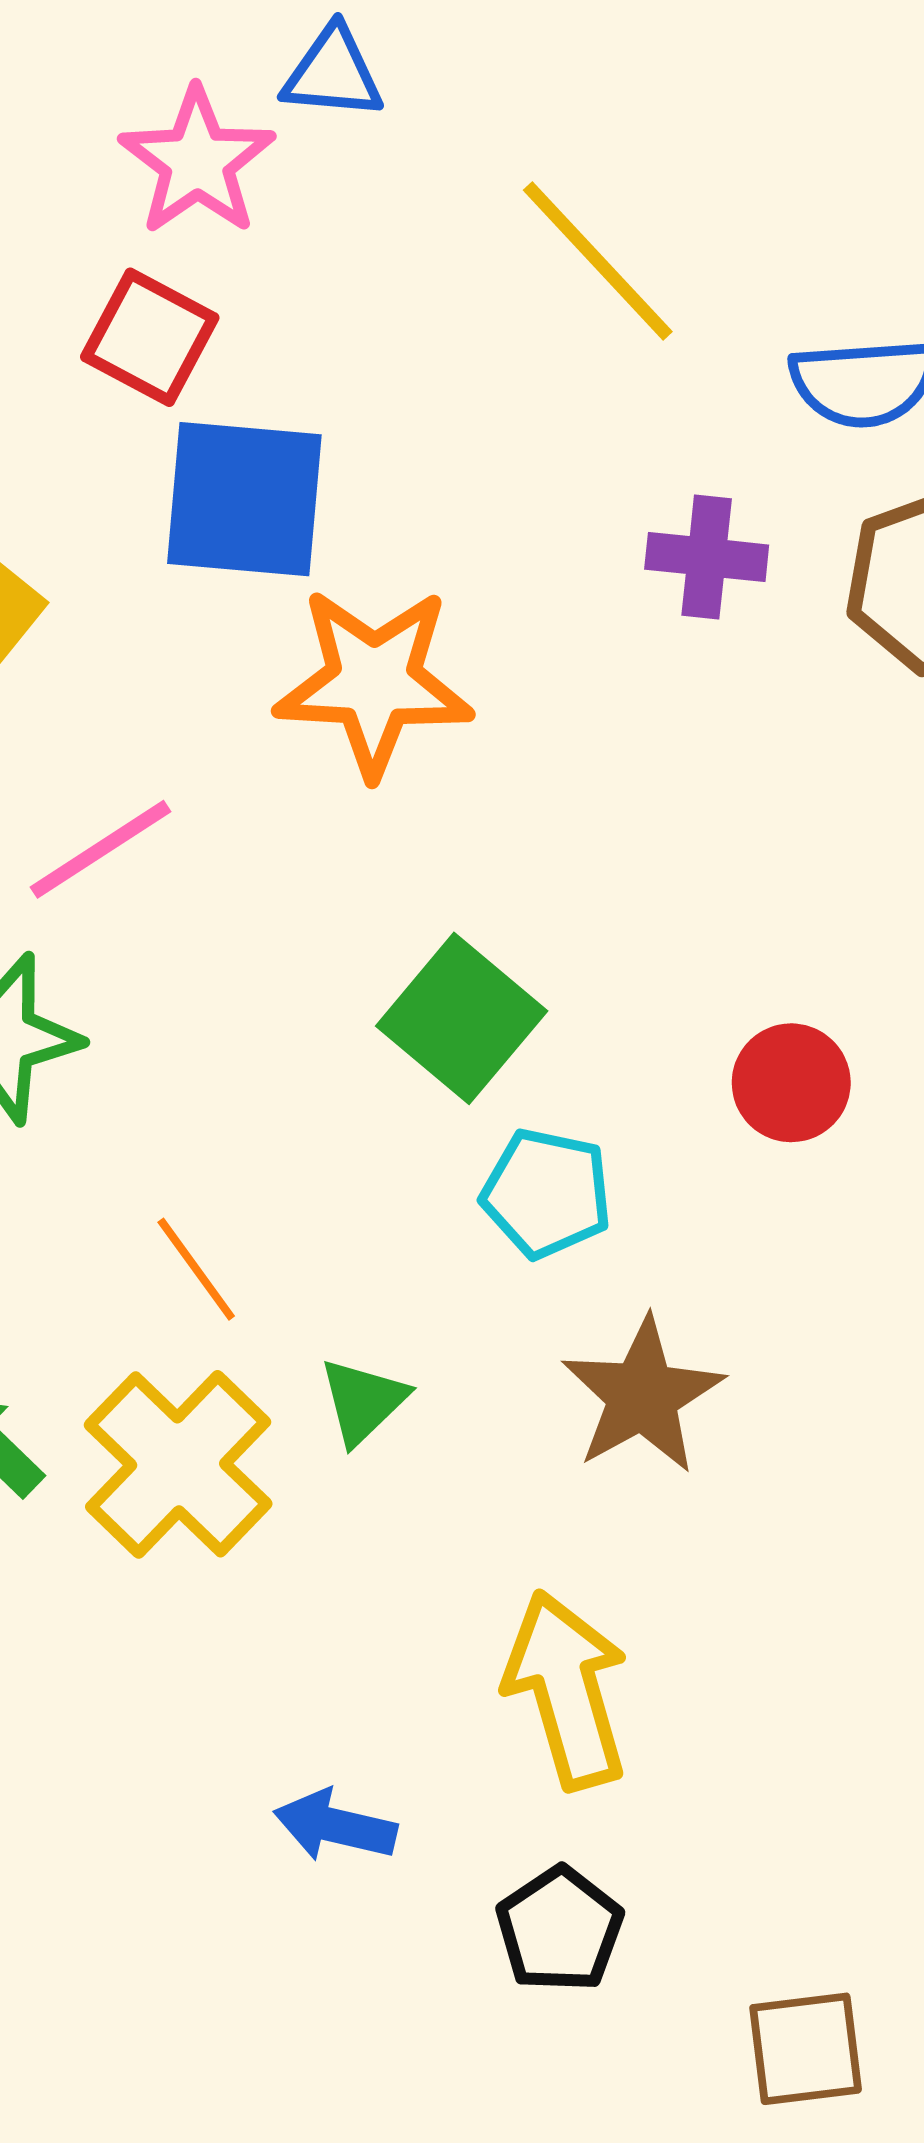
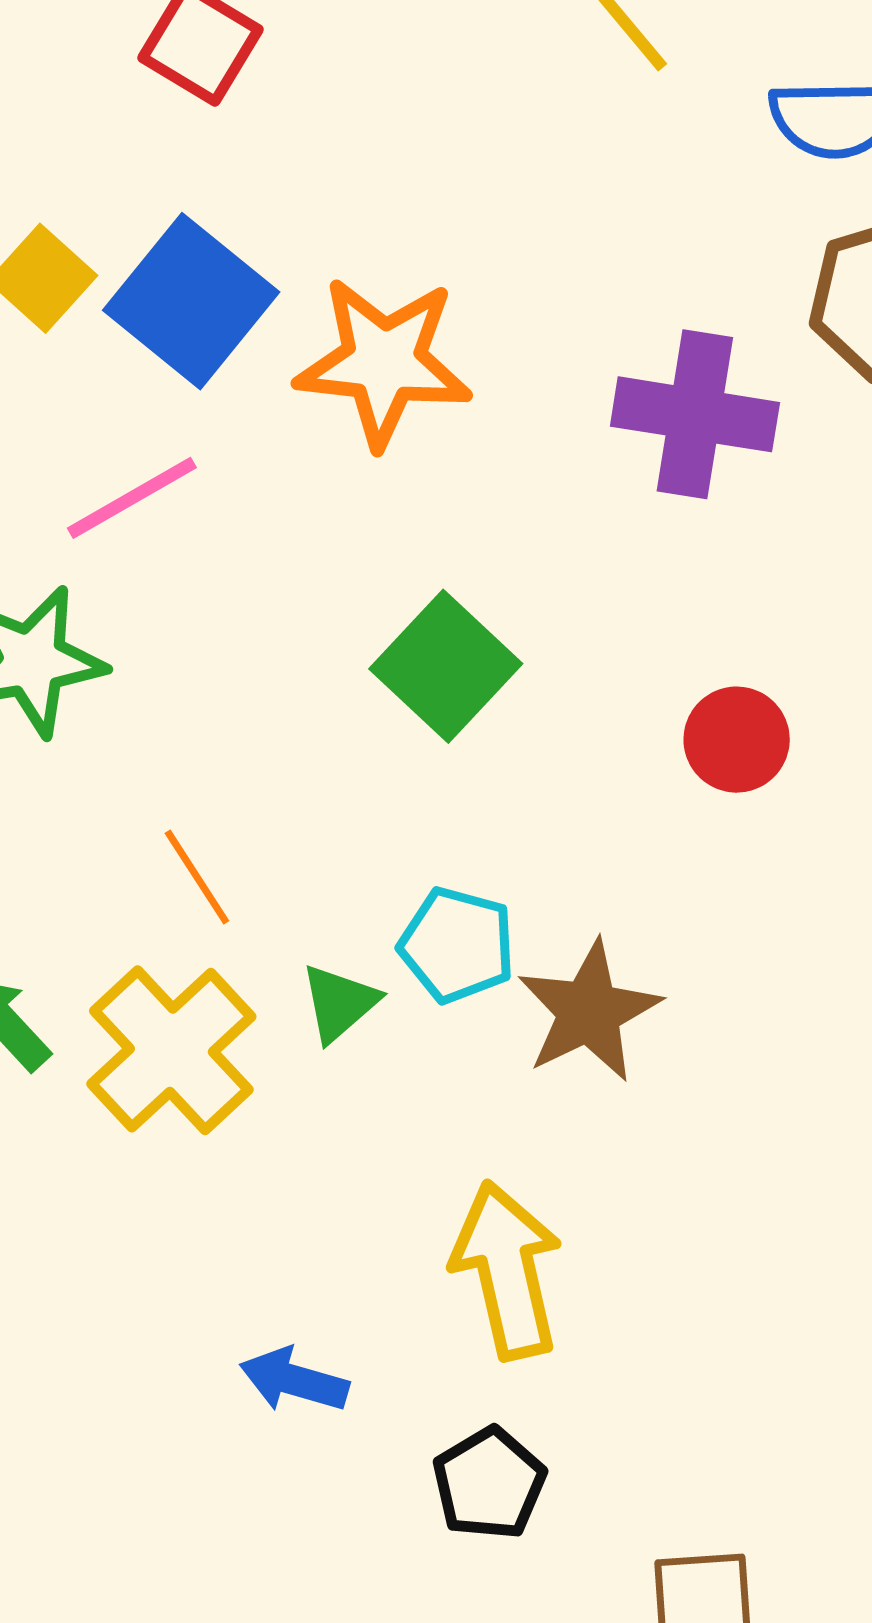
blue square: (244, 499) -> (191, 301), moved, turned 31
purple cross: (707, 557) -> (695, 414), moved, size x1.5
cyan pentagon: (547, 1193) -> (457, 945), moved

